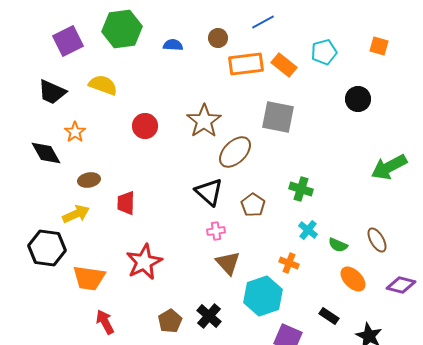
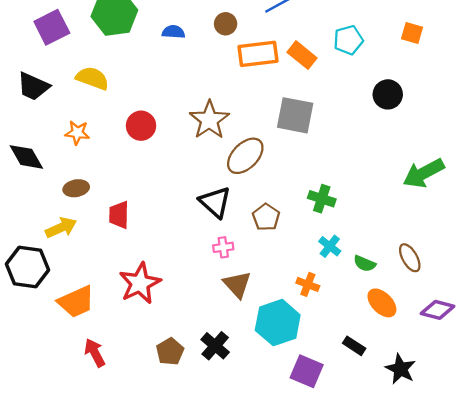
orange star: (75, 132) -> (77, 133), moved, turned -30
orange trapezoid: (89, 278) -> (76, 302), turned -32

